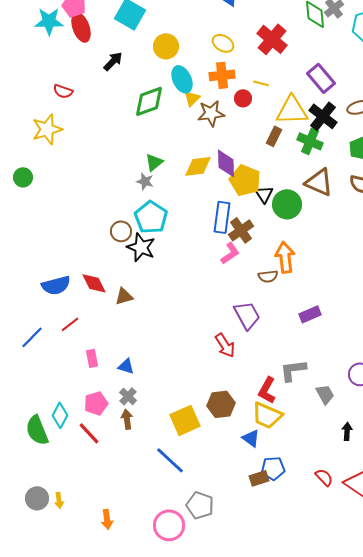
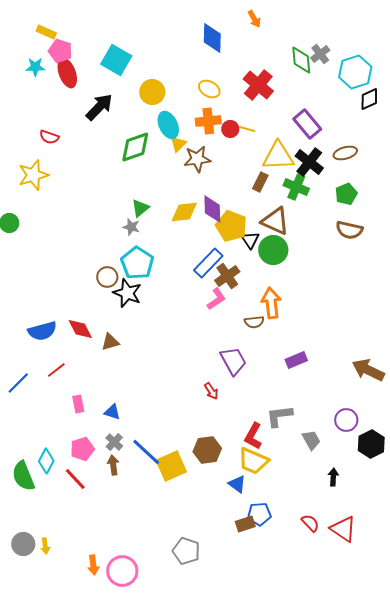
cyan star: (49, 21) -> (35, 67), size x0.7
black arrow: (113, 61) -> (99, 107), size x1.4
red circle: (243, 98) -> (230, 129), moved
brown triangle: (319, 182) -> (275, 221), moved
blue rectangle: (222, 217) -> (208, 263), turned 36
red arrow: (225, 345) -> (211, 391), size x0.7
blue line: (170, 460) -> (146, 452), moved
pink circle: (169, 525) -> (122, 571), moved

